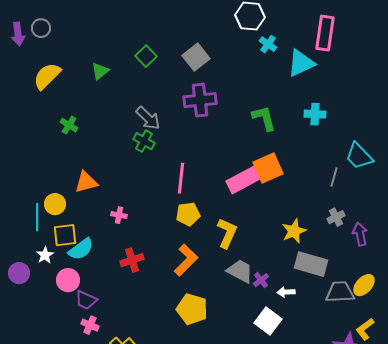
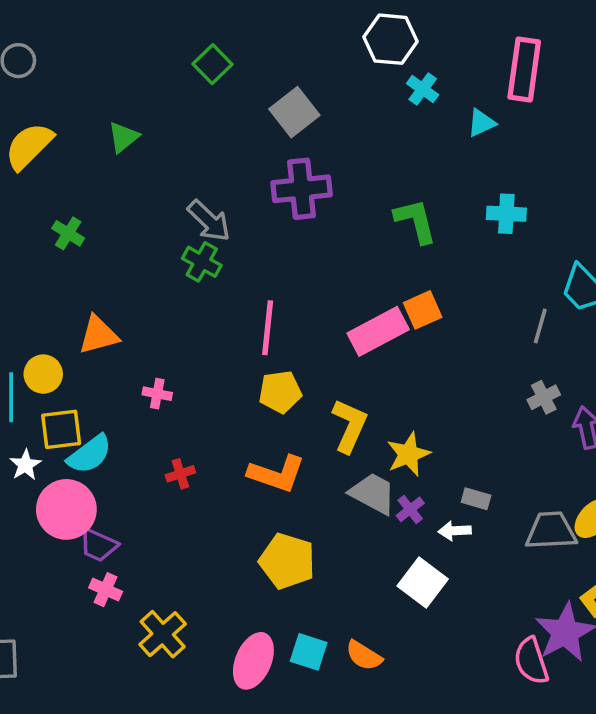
green square: (146, 56) -> (212, 64), moved
cyan triangle: (301, 63) -> (481, 123), size x0.6
orange square: (268, 168) -> (423, 310), size x0.7
yellow star: (294, 231) -> (408, 454), moved
red cross: (132, 260) -> (180, 474), size x0.7
orange L-shape: (186, 260) -> (277, 474), turned 64
gray rectangle: (311, 264) -> (476, 499), moved, size x0.5
pink circle: (68, 280) -> (66, 509), size x1.4

